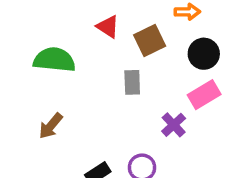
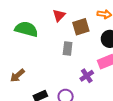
red triangle: (108, 27) -> (59, 15), turned 32
brown arrow: (51, 126) -> (17, 75), moved

